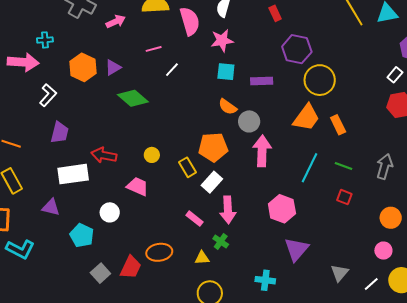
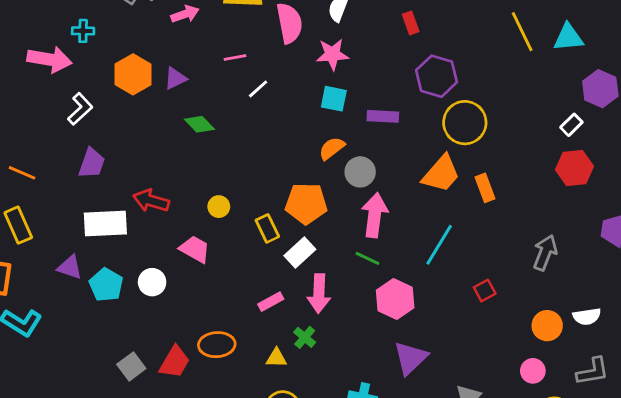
green diamond: (133, 98) -> (199, 124), size x0.7
orange semicircle: (228, 107) -> (332, 148), turned 102
green line: (344, 166) -> (368, 258), moved
red square: (344, 197) -> (485, 291), turned 35
pink rectangle: (195, 219) -> (271, 302), turned -72
cyan pentagon: (82, 235) -> (106, 285), moved

